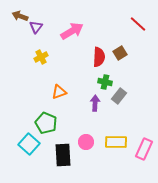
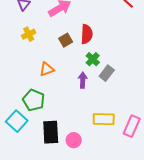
brown square: (120, 53) -> (66, 40), moved
green cross: (105, 82) -> (93, 59), turned 32
pink circle: (86, 142) -> (74, 140), moved

